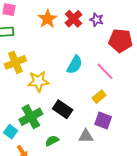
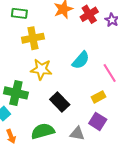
yellow cross: (15, 62) -> (33, 38), moved
green cross: (31, 117) -> (16, 93), moved, turned 30
green semicircle: (52, 141) -> (43, 131), size x1.6

